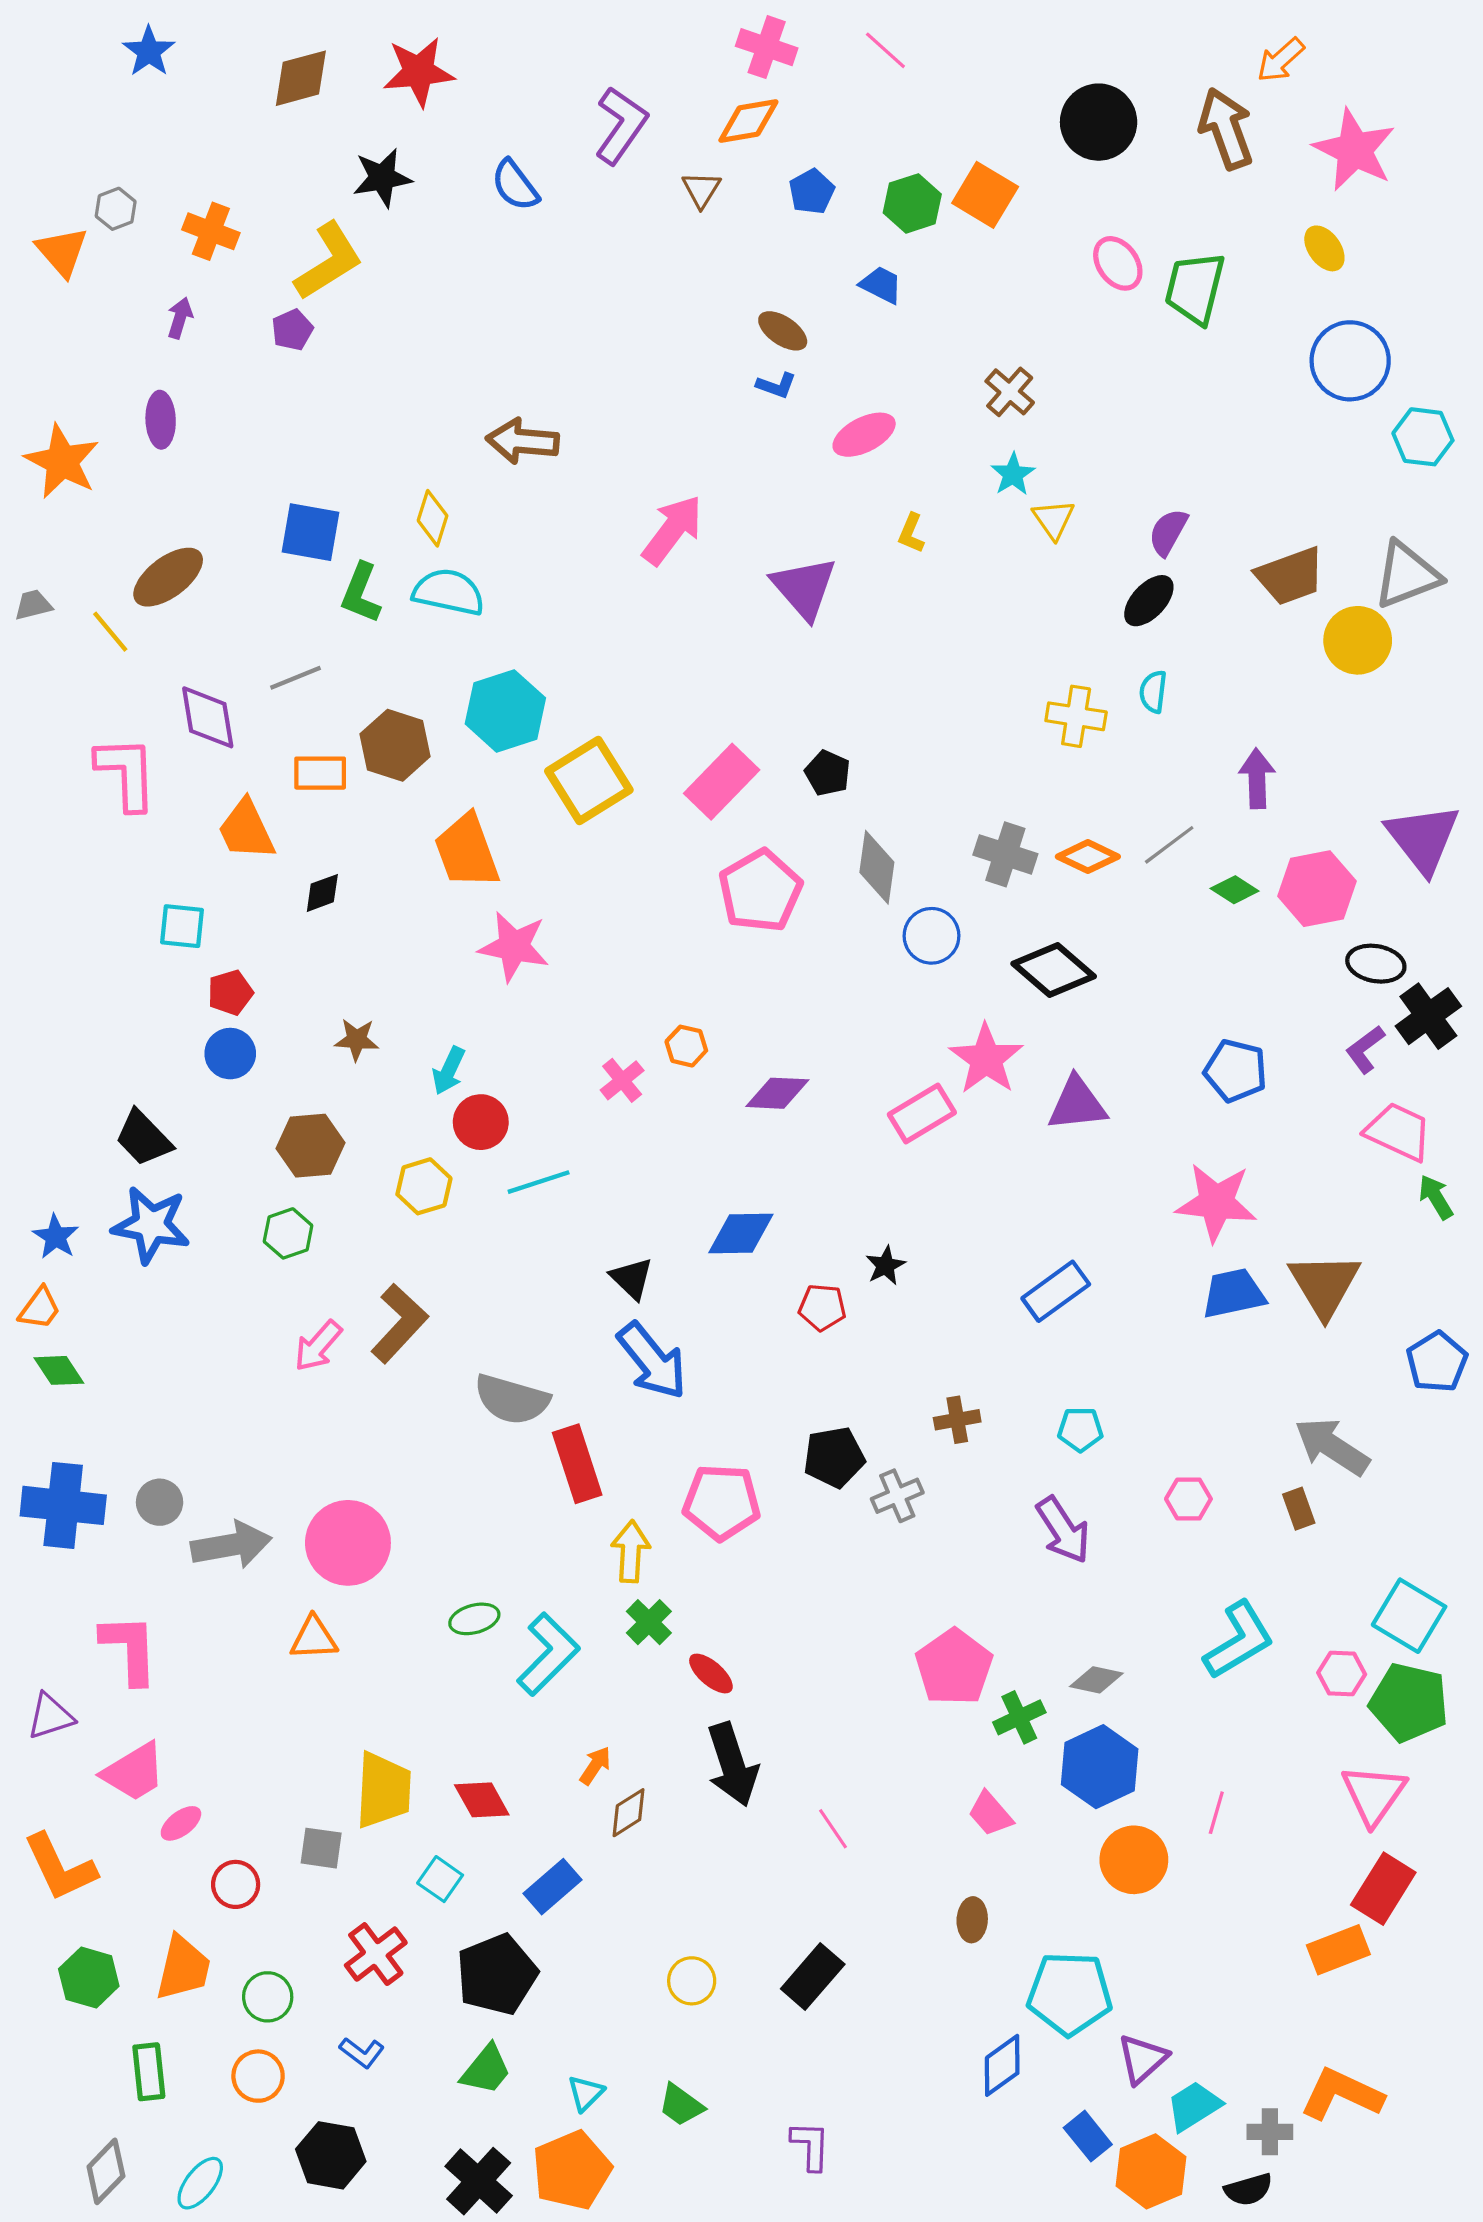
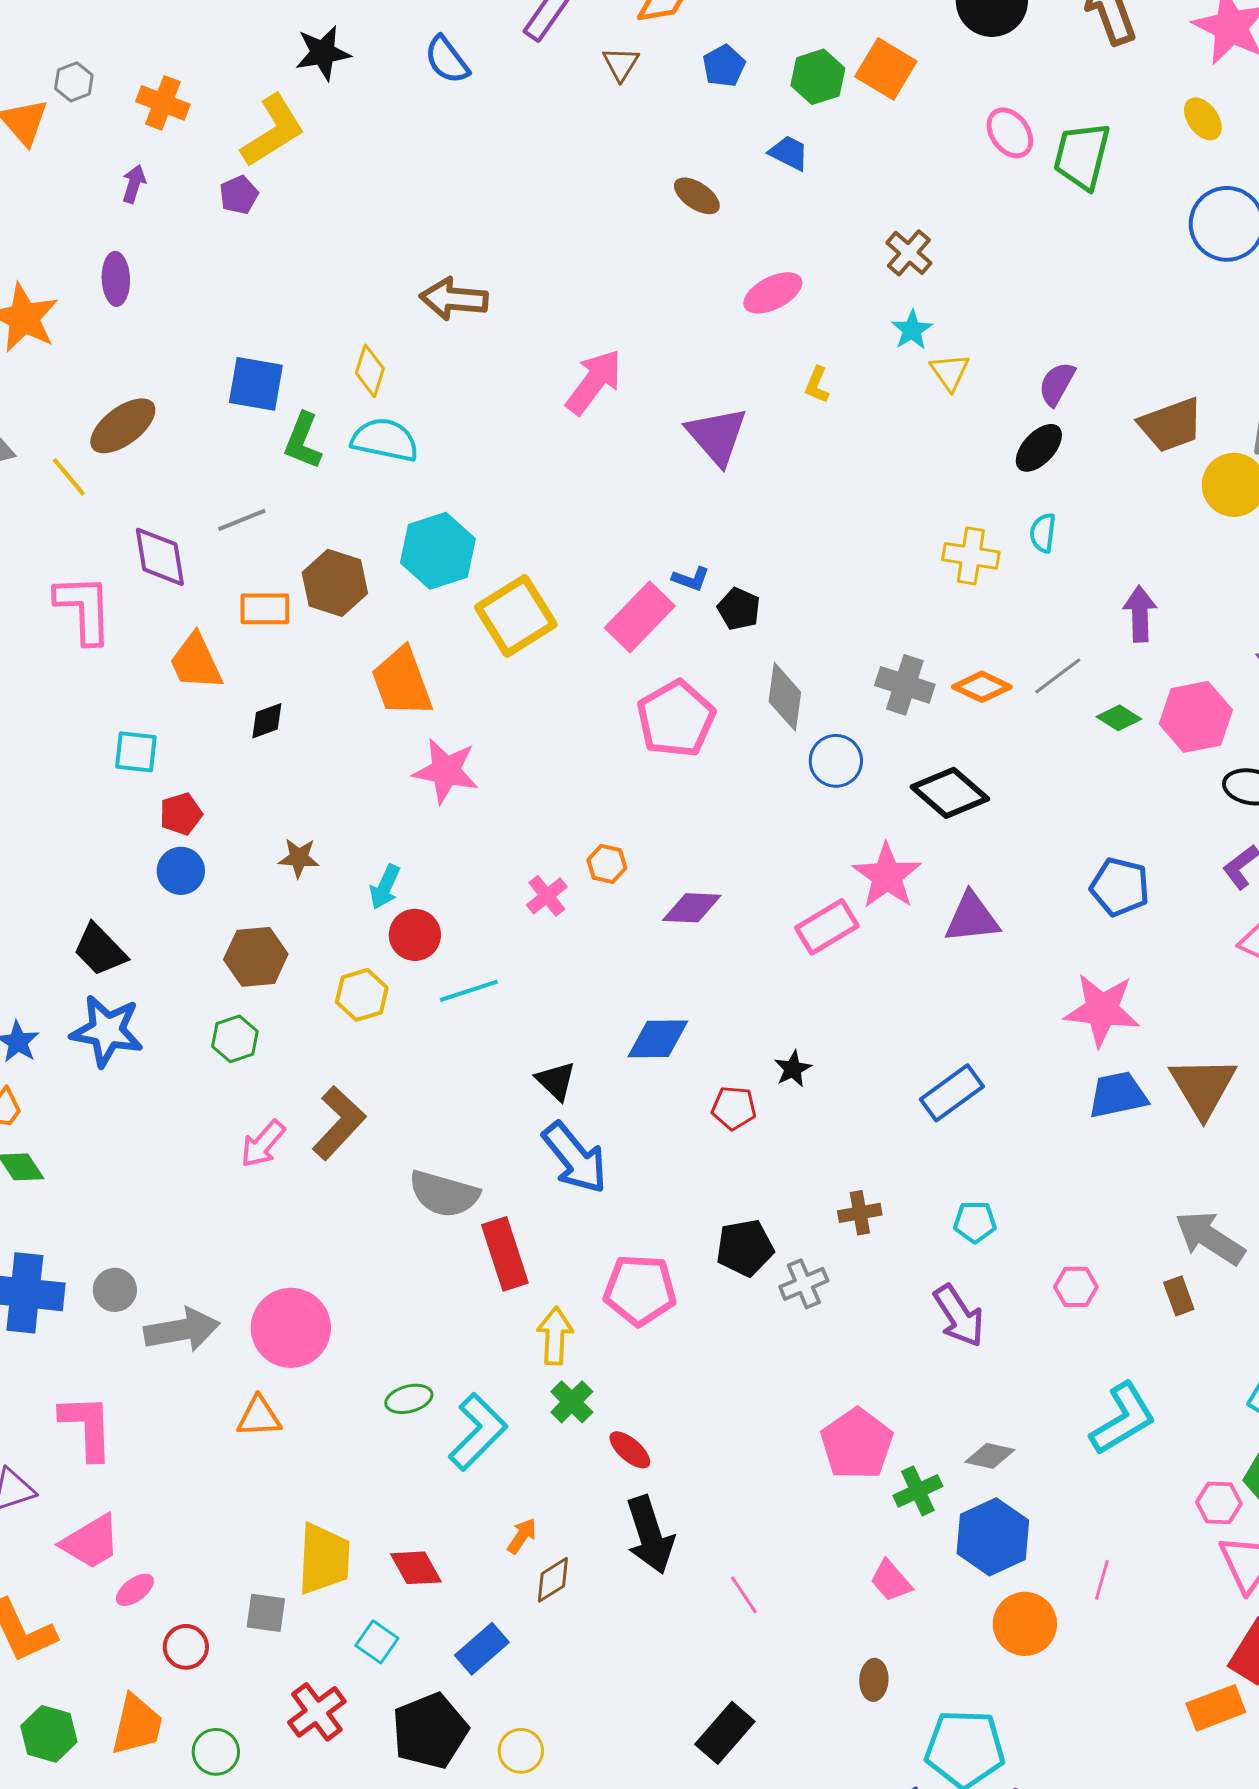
blue L-shape: (776, 385) -> (691, 579), moved
pink hexagon: (1342, 1674) -> (1219, 1503), moved
yellow circle: (692, 1981) -> (521, 1751), moved

